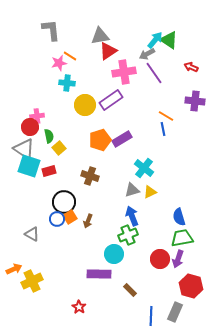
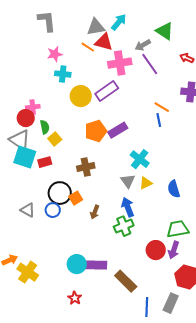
cyan arrow: (155, 40) -> (119, 22), moved
red triangle: (108, 51) -> (104, 42), turned 48
orange line: (70, 56) -> (88, 47), moved
brown cross: (90, 176) -> (86, 167), turned -30
gray triangle: (132, 190) -> (128, 181), turned -49
orange square: (70, 217) -> (76, 198), moved
blue semicircle: (179, 217) -> (174, 189), moved
brown arrow: (88, 221) -> (95, 212), moved
gray triangle: (32, 234) -> (28, 210), moved
cyan circle: (114, 254) -> (77, 264), moved
yellow cross: (32, 281) -> (28, 272), turned -30
brown rectangle: (130, 290) -> (126, 281), size x1.6

